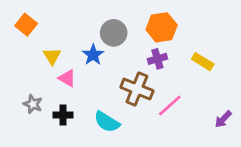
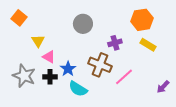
orange hexagon: (162, 27) -> (142, 20), moved
blue star: (93, 55) -> (68, 69), moved
gray star: (33, 104) -> (24, 76), size x1.6
black cross: (63, 115) -> (50, 77), moved

